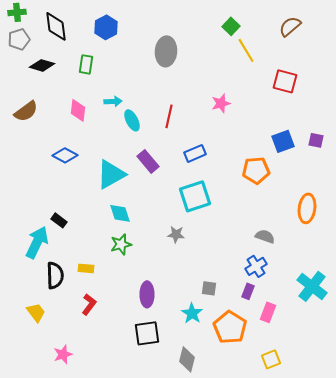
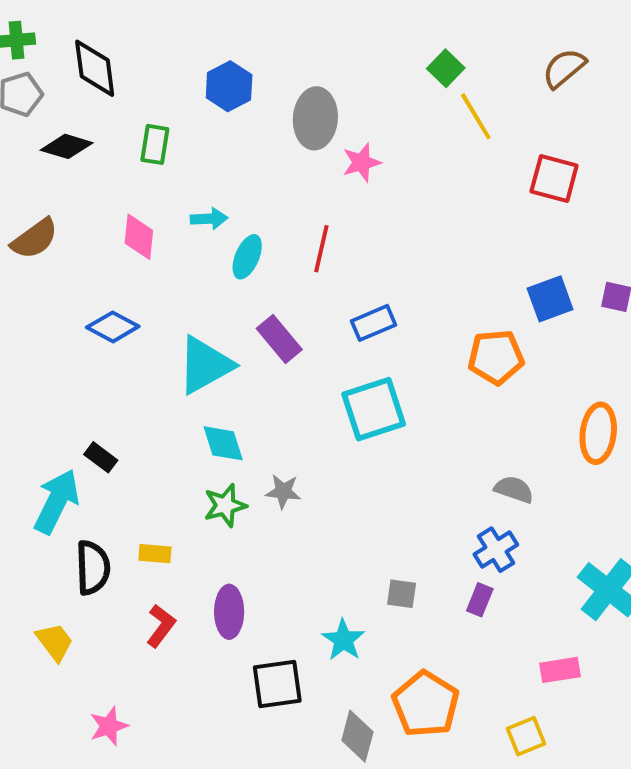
blue hexagon: (106, 27) -> (229, 86), moved
pink star: (221, 103) -> (361, 162), moved
cyan ellipse: (132, 120) -> (247, 257), turned 50
gray star: (176, 234) -> (283, 491), moved
purple ellipse: (147, 294) -> (229, 612), moved
pink rectangle: (268, 312) -> (560, 670), moved, turned 60
cyan star: (192, 313) -> (343, 640), moved
orange pentagon: (230, 327) -> (426, 704), moved

